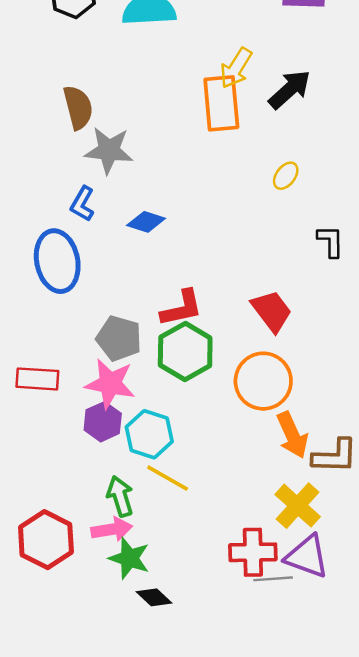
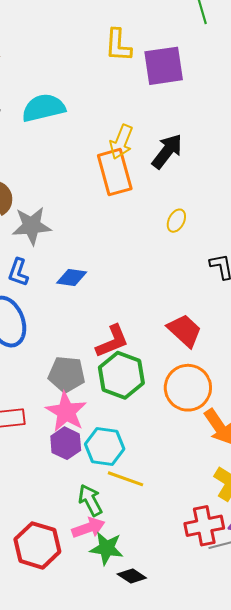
pink star: (110, 384) -> (66, 412), turned 30

